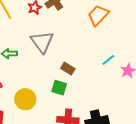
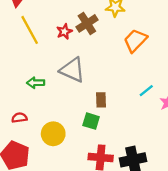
gray triangle: (42, 42) -> (72, 70), turned -30
brown rectangle: (68, 69) -> (101, 100), turned 56

